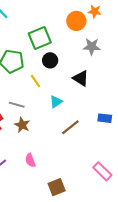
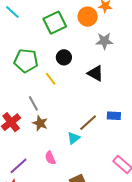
green square: (40, 38) -> (55, 23), moved
cyan triangle: (56, 102) -> (74, 138), moved
gray line: (17, 105) -> (33, 103), turned 49
blue rectangle: (105, 118) -> (114, 116), moved

